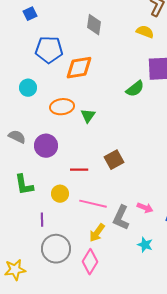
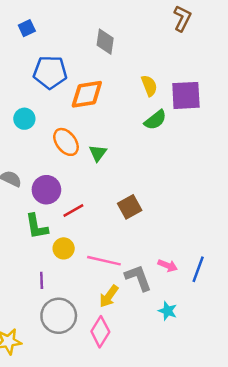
yellow semicircle: (145, 32) -> (149, 86), moved, turned 48
orange ellipse: (62, 107) -> (66, 142), turned 60
red line: (79, 170) -> (73, 211), moved, turned -30
green L-shape: (24, 185) -> (37, 226), moved
gray L-shape: (121, 218) -> (138, 278), turned 135

